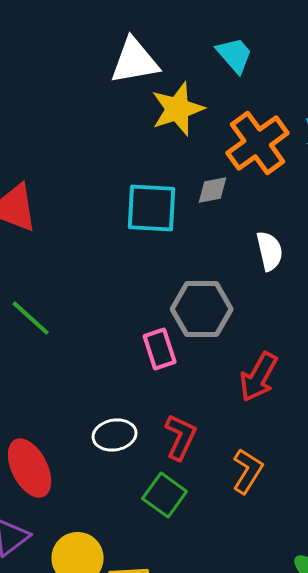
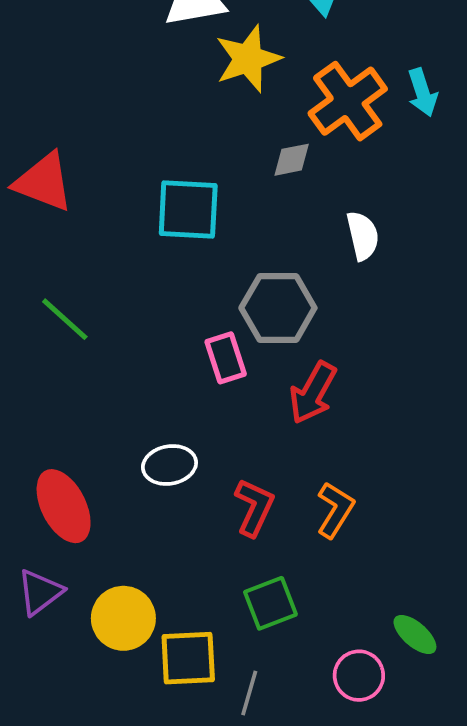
cyan square: (152, 208) -> (188, 210), moved
red arrow: (259, 377) -> (313, 393), moved
red L-shape: (181, 437) -> (254, 507), moved
green square: (165, 495) -> (270, 603), moved, turned 33

